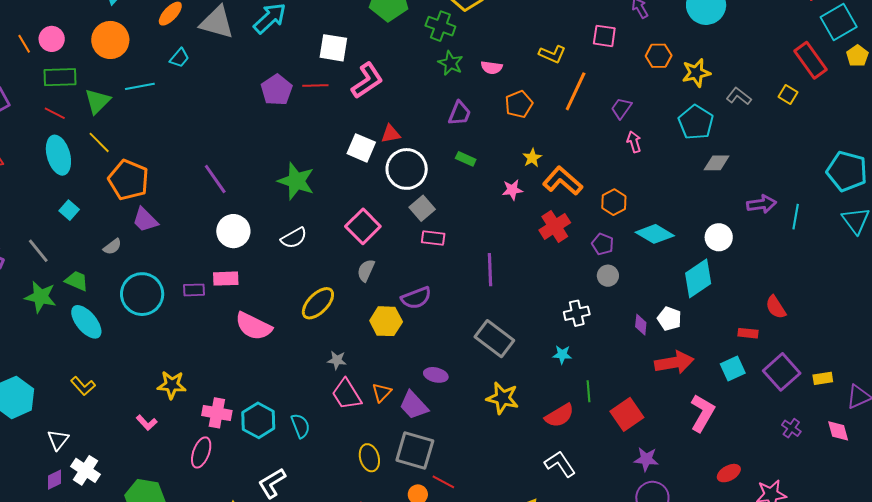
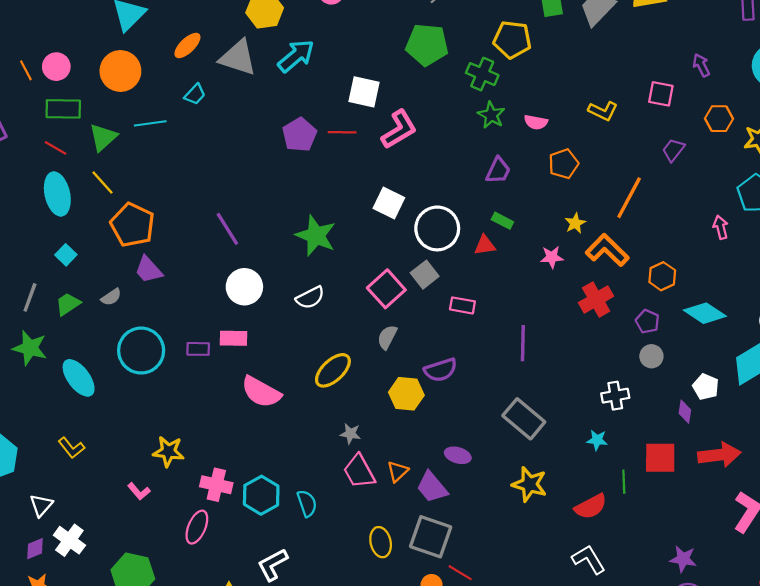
orange line: (576, 91) -> (629, 198), moved
purple trapezoid: (621, 108) -> (673, 150), moved
red triangle: (391, 134) -> (485, 245), moved
pink arrow: (634, 142) -> (721, 227), moved
gray square: (422, 208) -> (425, 275), moved
gray line: (38, 251) -> (30, 297), turned 56
green trapezoid: (77, 281) -> (68, 304), moved, turned -60
white pentagon: (669, 319) -> (706, 387), moved
red square: (627, 414) -> (660, 458), moved, turned 32

